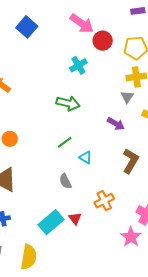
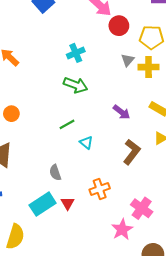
cyan cross: (78, 65) -> (76, 53), moved
gray triangle: (127, 97) -> (128, 60), moved
gray semicircle: (65, 181) -> (55, 173), moved

